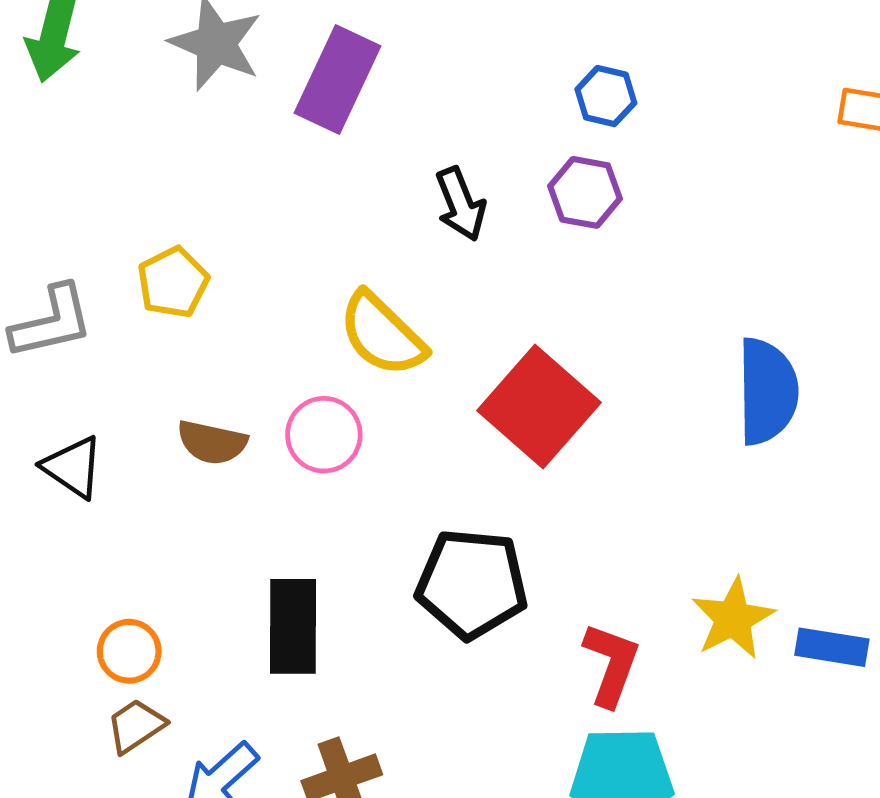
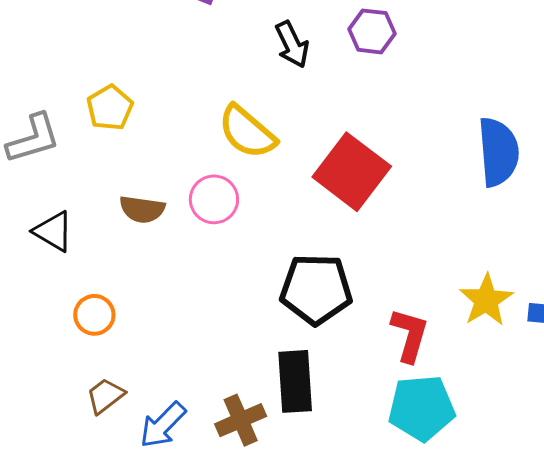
black rectangle: (293, 626) -> (295, 381), moved
orange circle: (129, 651) -> (94, 315), moved

